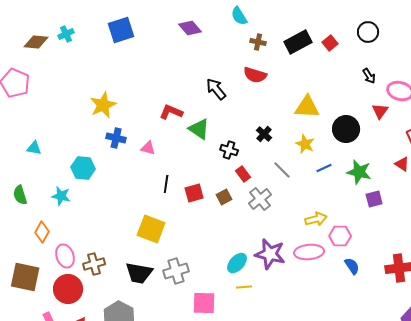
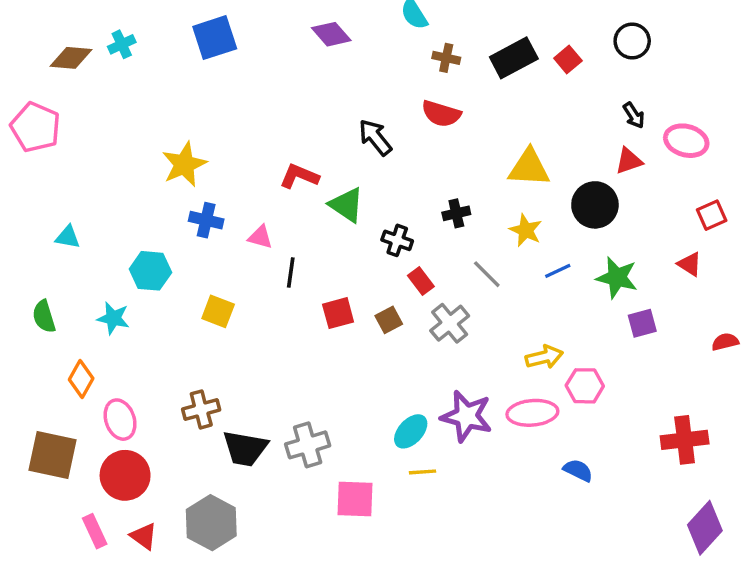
red triangle: (380, 111) -> (629, 161), moved, turned 36
black cross: (264, 134) -> (456, 213), turned 35
black line: (166, 184) -> (291, 273), moved
yellow square: (151, 229) -> (218, 311), moved, size x0.7
brown cross: (94, 264) -> (201, 409), moved
blue semicircle: (352, 266) -> (578, 470), moved, turned -30

